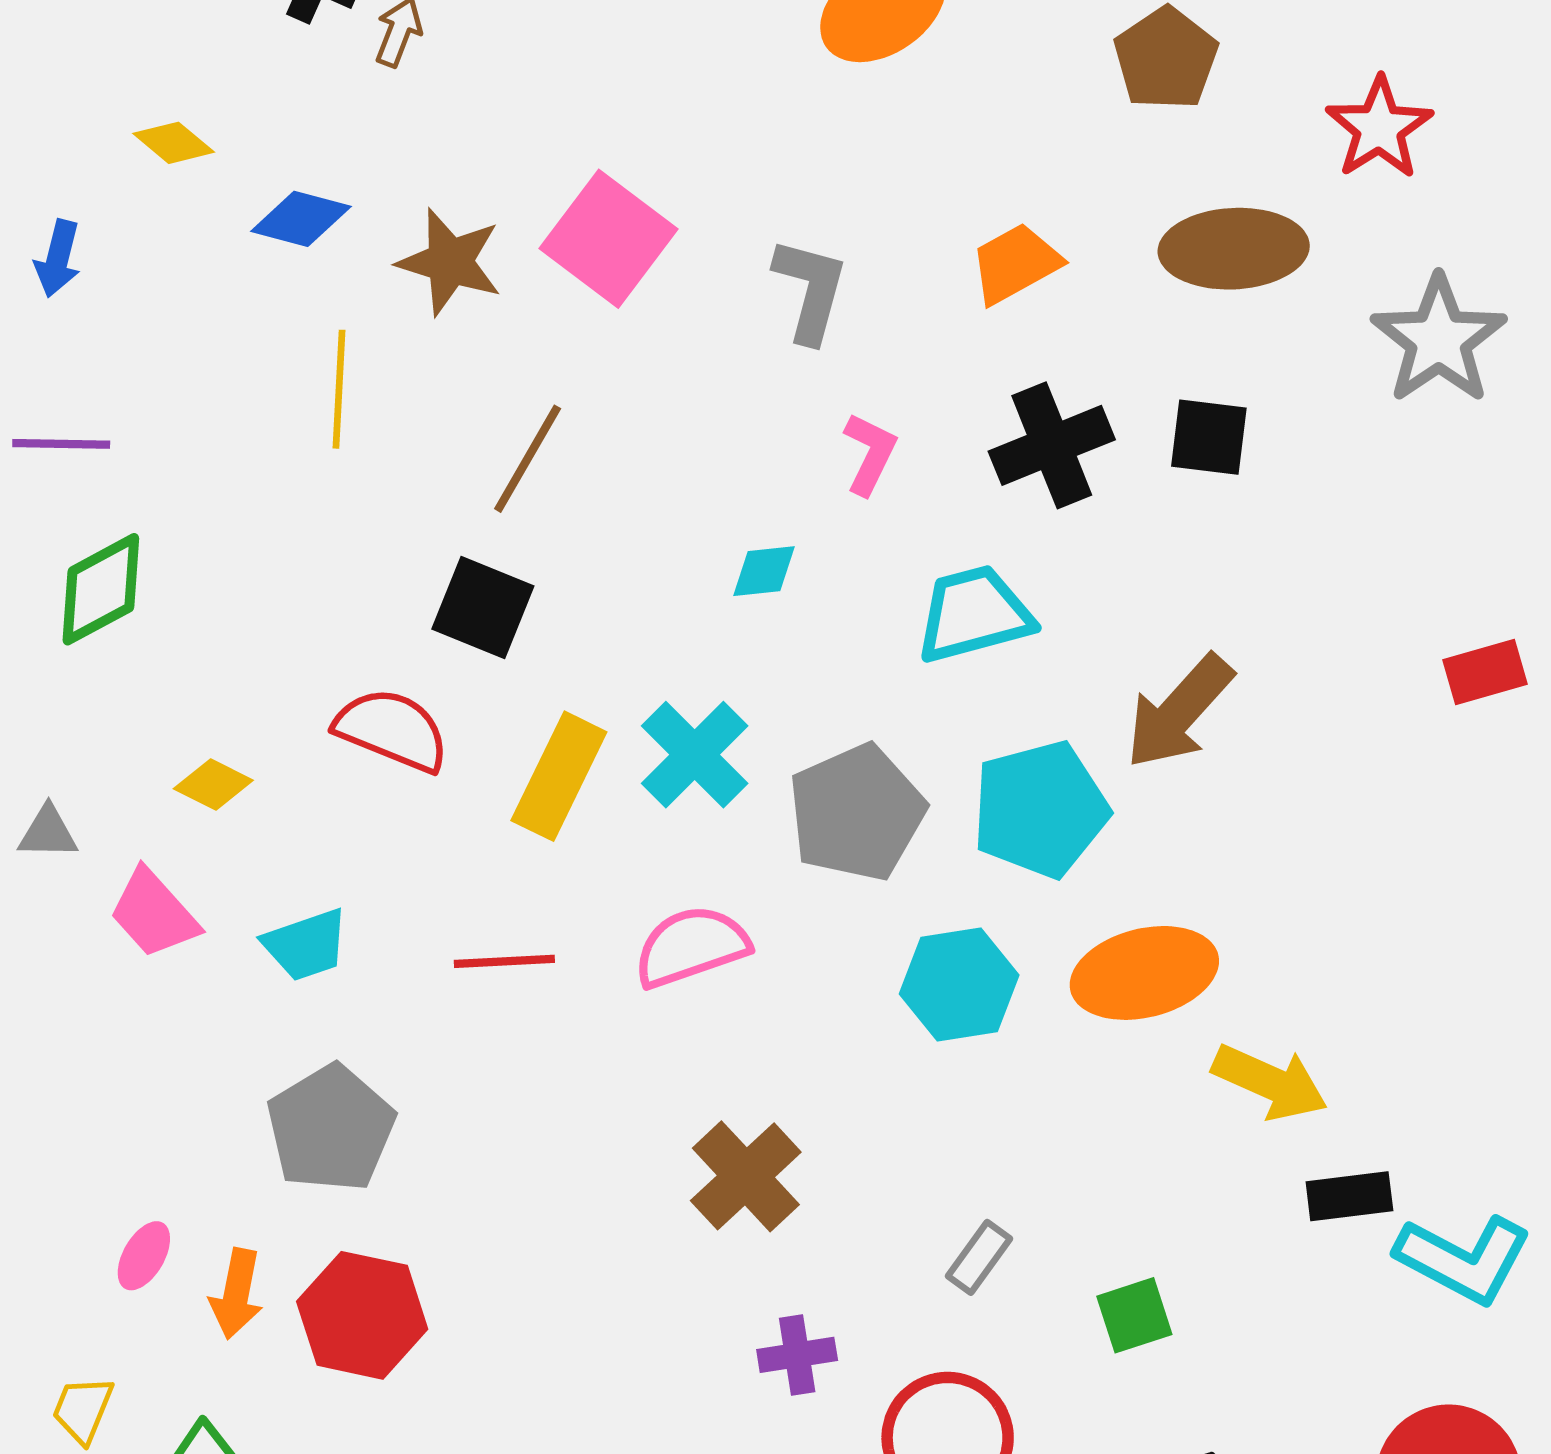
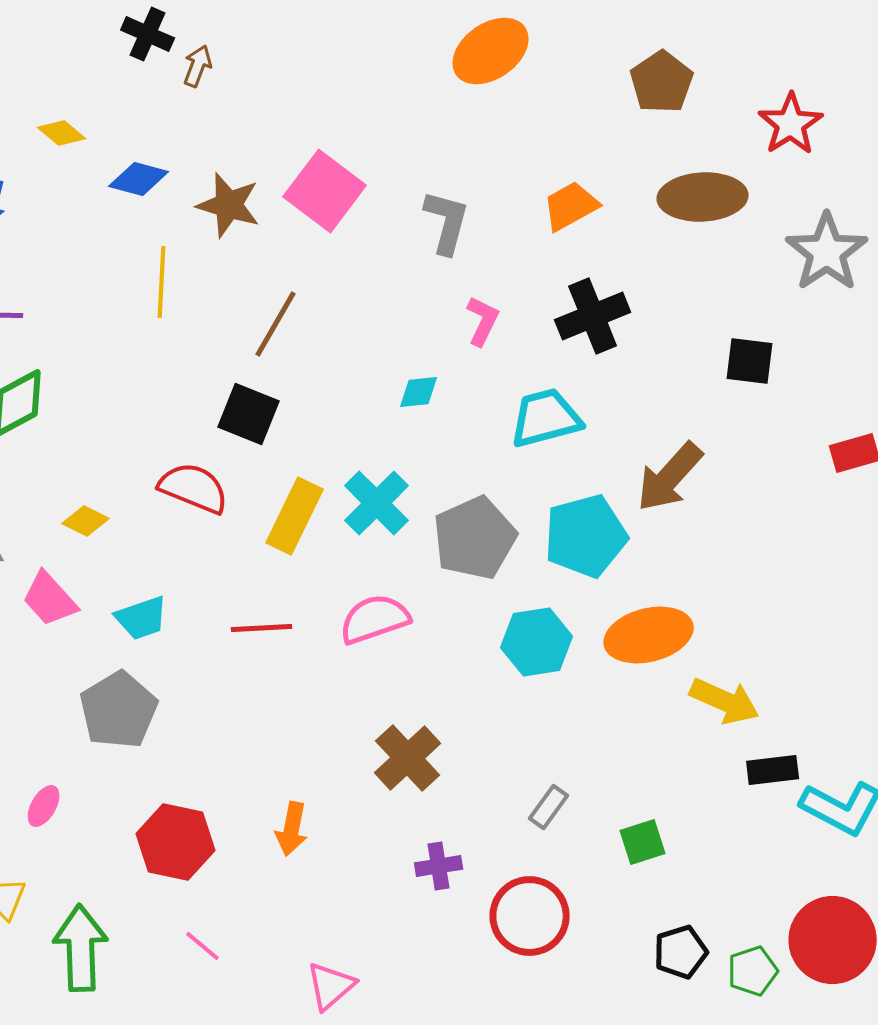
black square: (1209, 437) -> (750, 361), moved
gray pentagon: (331, 1128) -> (119, 710), moved
orange arrow: (236, 1294) -> (292, 829), moved

